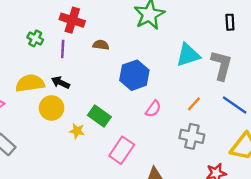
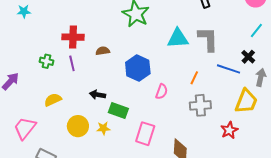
cyan triangle: (188, 55) -> (178, 38), turned 30
yellow semicircle: (30, 83) -> (53, 100), size x0.7
black arrow: (61, 83) -> (98, 95), moved
yellow circle: (52, 108) -> (78, 126), moved

